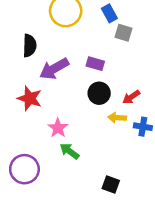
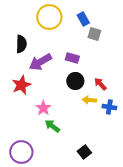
red arrow: (131, 97) -> (100, 84), turned 80
red star: (30, 98) -> (21, 85), turned 30
purple circle: (24, 169) -> (21, 152), moved
black square: (111, 185) -> (84, 152), turned 32

